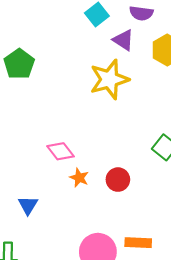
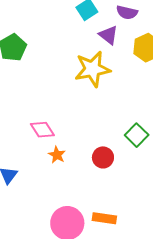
red circle: (118, 180) -> (103, 157), moved

